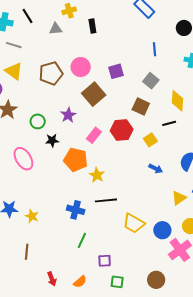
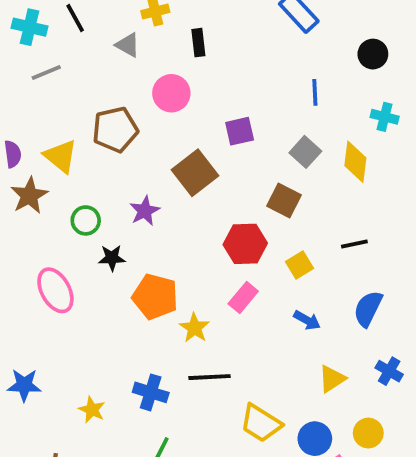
gray triangle: (56, 29) -> (128, 45), turned 32
gray line: (14, 45) -> (46, 73), turned -42
pink circle: (81, 67) -> (171, 93), moved
yellow triangle: (14, 71) -> (61, 156), moved
yellow diamond: (177, 101) -> (355, 162), moved
black line: (169, 123) -> (354, 244), moved
pink rectangle: (94, 135) -> (243, 297), moved
yellow triangle: (179, 198) -> (332, 379), moved
yellow star: (32, 216) -> (92, 410), moved

